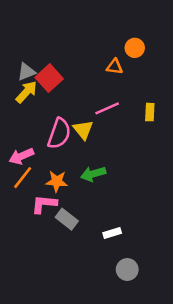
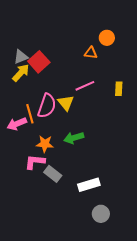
orange line: (23, 178) -> (30, 114), moved, turned -54
white rectangle: (112, 233) -> (89, 185), size x1.5

